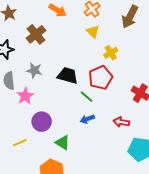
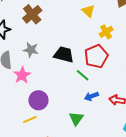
blue arrow: (87, 119) -> (91, 96), moved
yellow line: (20, 143) -> (30, 120), moved
green triangle: (63, 143) -> (76, 118), moved, turned 35

